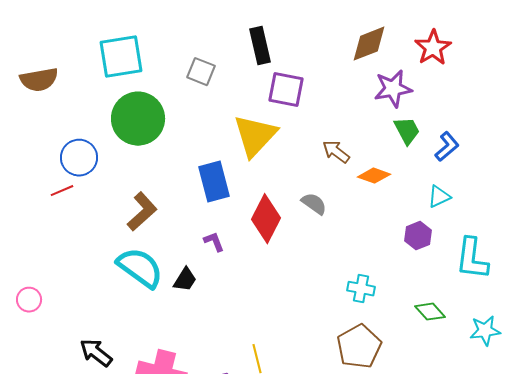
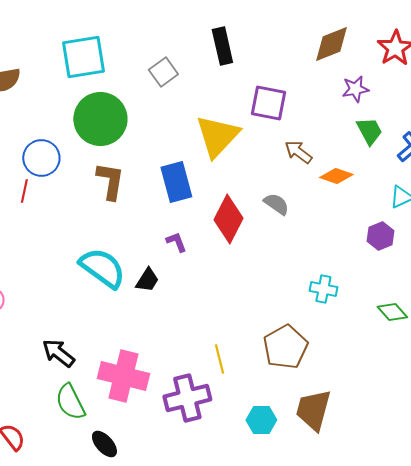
gray square: (201, 72) -> (163, 72), turned 32
purple star: (393, 89) -> (355, 89), size x0.7
purple square: (286, 90) -> (268, 103), moved
red line: (62, 191) -> (24, 191), turned -55
brown L-shape: (142, 212) -> (110, 181), moved, turned -39
brown pentagon: (359, 347) -> (285, 347), moved

